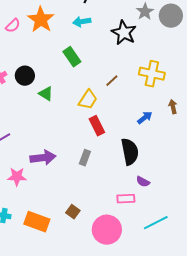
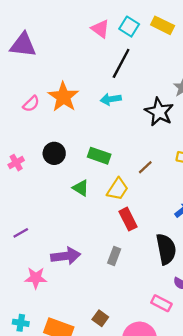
green rectangle: (72, 57) -> (99, 156), moved, turned -36
black circle: (25, 76) -> (54, 153), moved
green triangle: (46, 94) -> (81, 188), moved
pink rectangle: (126, 199) -> (161, 303), turned 30

